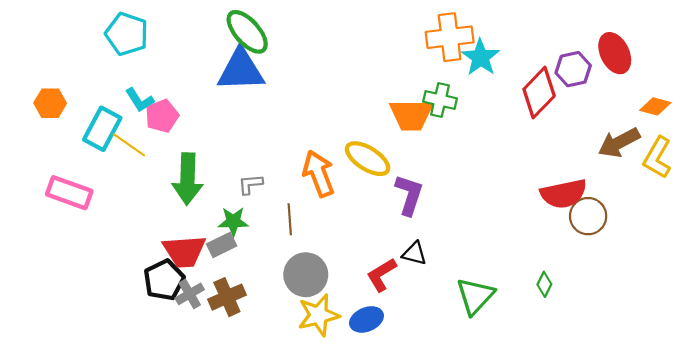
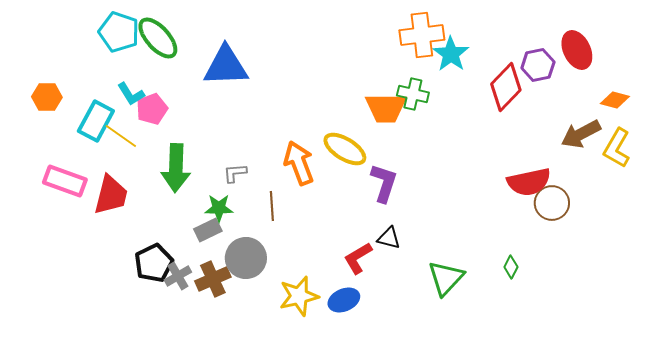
green ellipse: (247, 32) -> (158, 38), moved
red trapezoid: (184, 251) -> (111, 195), moved, turned -72
gray circle: (306, 275) -> (246, 258), moved

